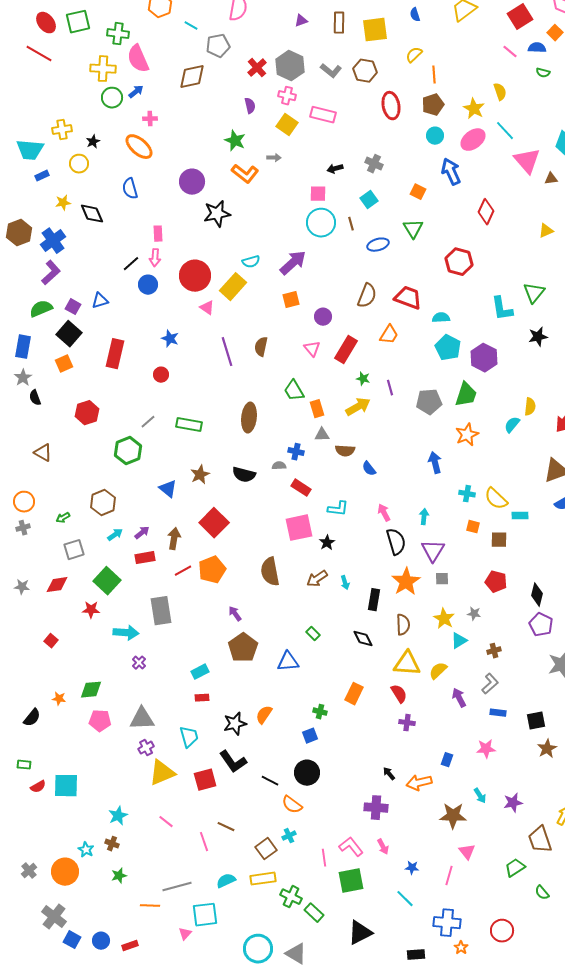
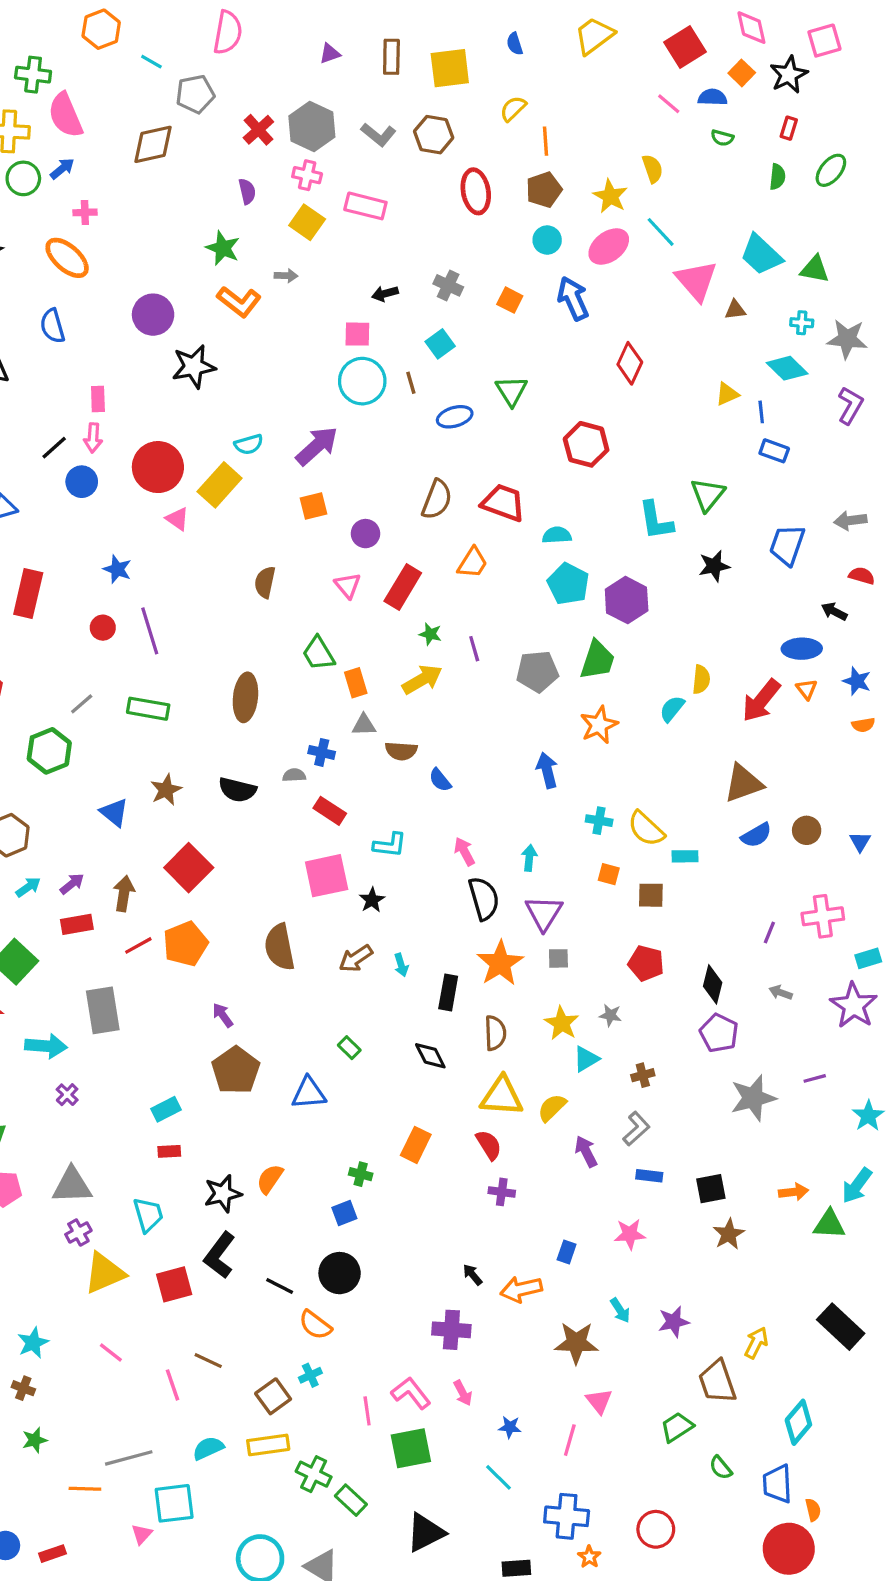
orange square: (418, 192) -> (510, 300), moved
purple line: (227, 352) -> (150, 631), moved
black L-shape: (233, 762) -> (220, 1255), turned 72

